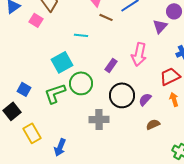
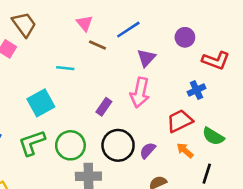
purple triangle: (160, 26) -> (146, 58), moved
green circle: (81, 83) -> (70, 145), moved
orange arrow: (174, 99) -> (185, 150), turned -32

